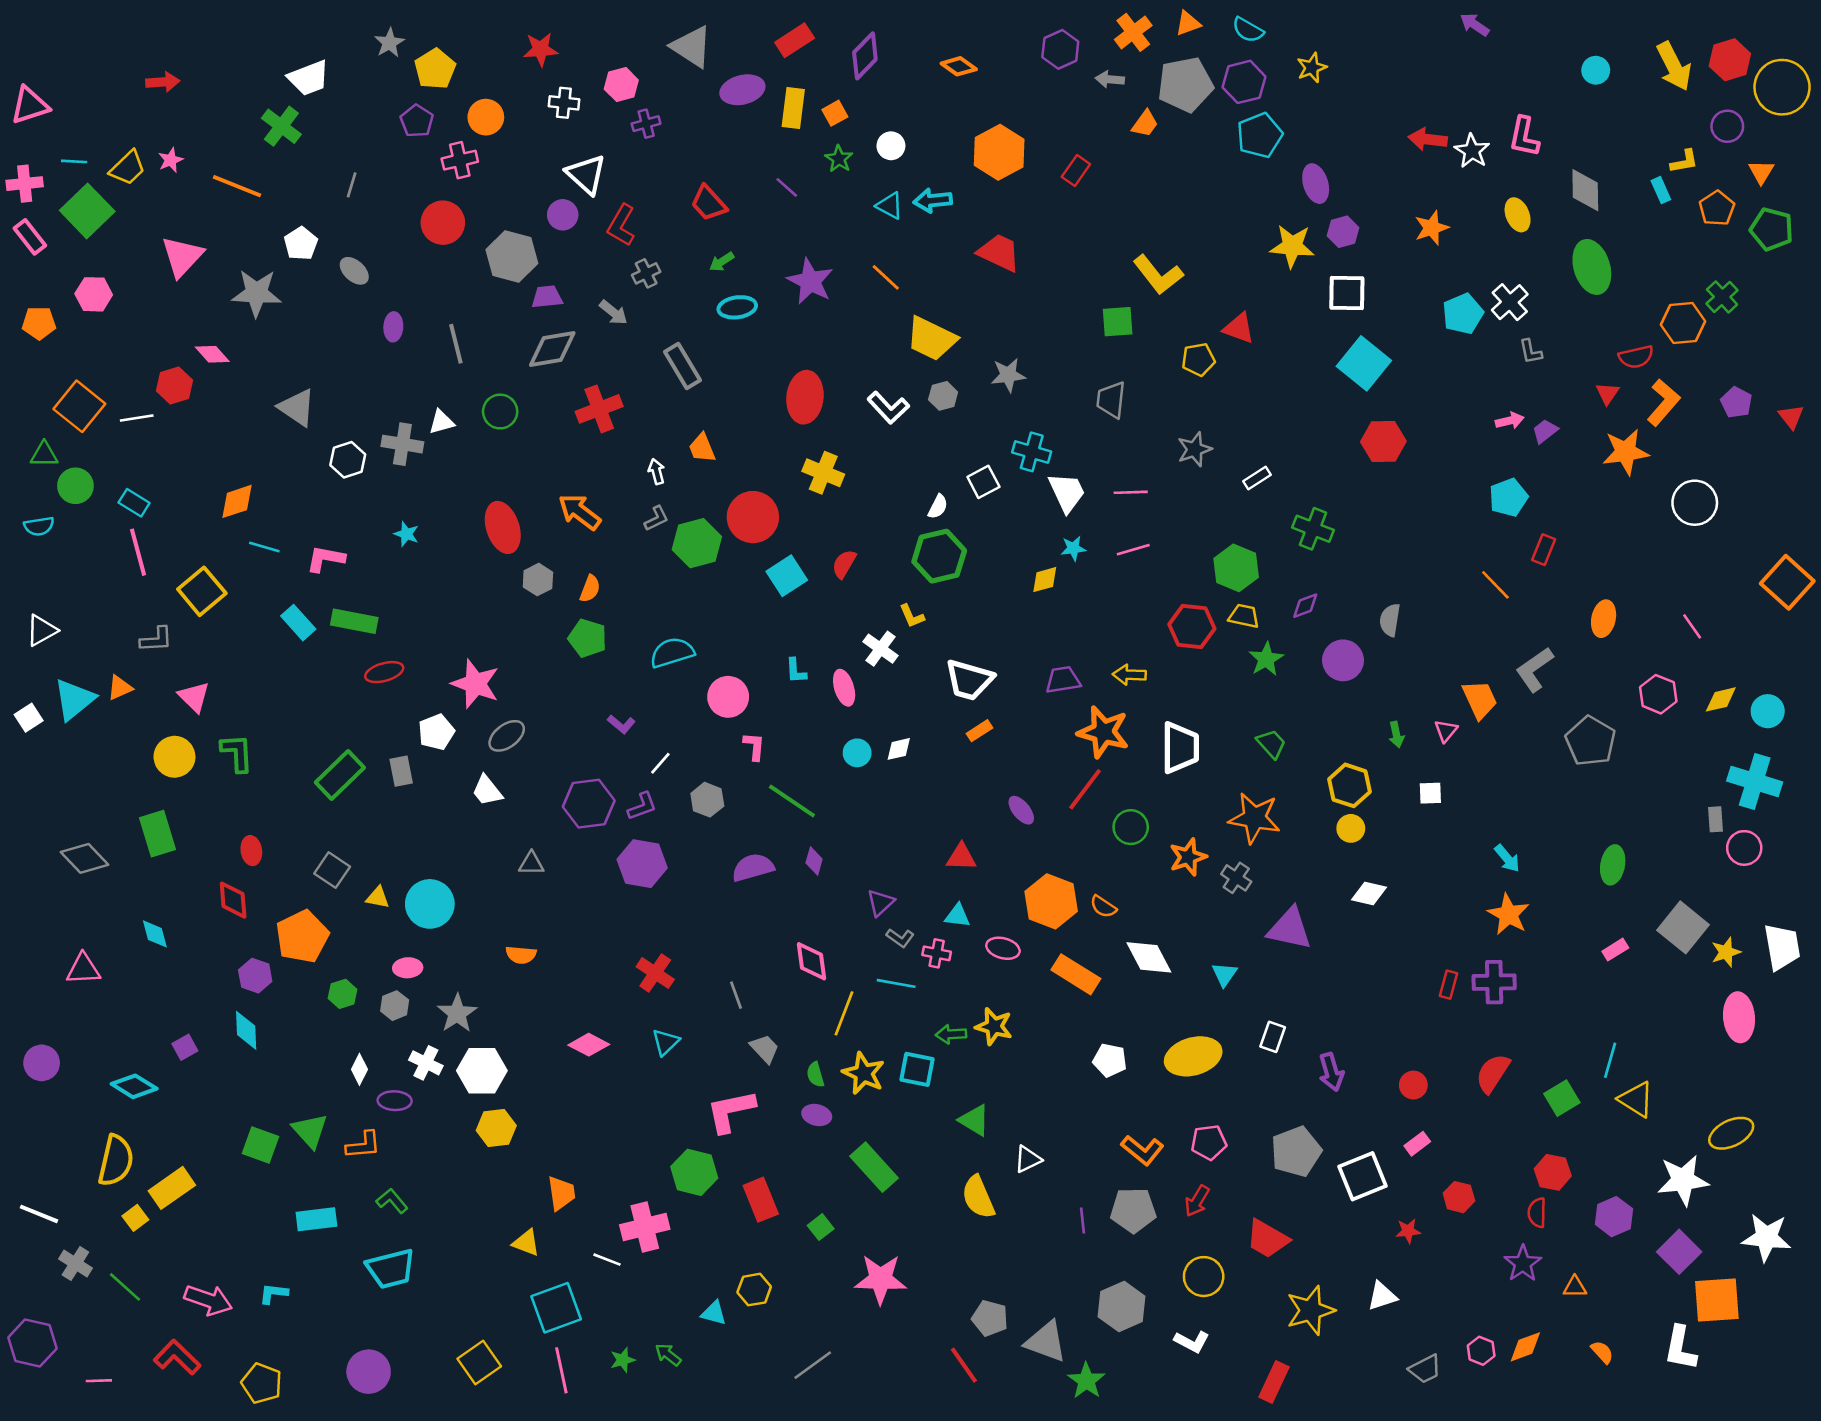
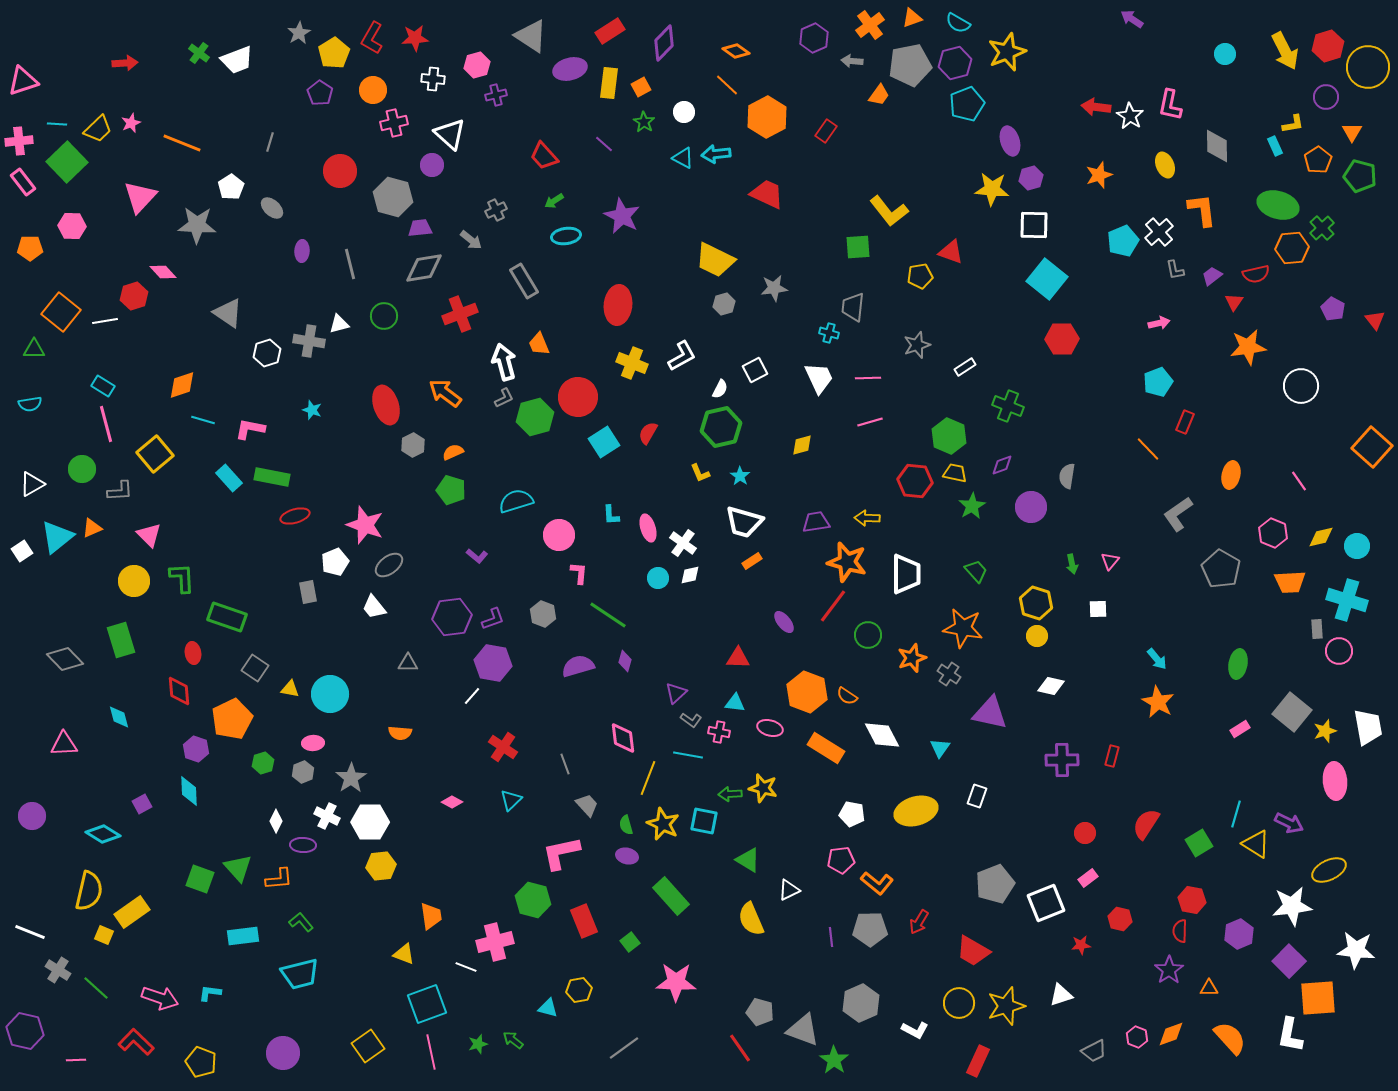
yellow star: (1312, 68) -> (1007, 52), size x1.6
green cross: (281, 126) -> (199, 53), moved, size x0.7
pink cross: (460, 160) -> (394, 123), moved
red L-shape: (621, 225) -> (372, 38), moved
green ellipse: (1592, 267) -> (1278, 205), moved, turned -57
orange line: (886, 277) -> (727, 85), moved
orange L-shape: (1663, 402) -> (1202, 210), moved, turned -48
white L-shape: (888, 408) -> (682, 356), moved, turned -76
purple trapezoid: (1545, 431) -> (1212, 276), moved
cyan cross: (1032, 452) -> (829, 333), moved, size x0.7
white arrow: (656, 471) -> (504, 362), size x1.8
green circle: (75, 486) -> (82, 469), moved
cyan star: (1073, 548) -> (740, 476), moved, turned -30
orange semicircle: (590, 589) -> (453, 452), turned -135
white cross: (881, 649) -> (683, 543), moved
orange trapezoid: (1480, 699) -> (1290, 582), moved, turned 112
white line: (660, 763) -> (472, 696), moved
green rectangle: (340, 775) -> (227, 617), moved, turned 63
purple cross: (1494, 982) -> (1062, 760), moved
pink diamond: (589, 1045) -> (452, 802), size x0.7
purple arrow: (1331, 1072) -> (1289, 823), moved, turned -48
pink pentagon: (1209, 1142) -> (841, 860), moved
yellow square: (135, 1218) -> (104, 935), turned -30
yellow circle: (1204, 1277) -> (959, 1003), moved
orange semicircle: (1602, 1352) -> (1230, 1038), size x1.8

